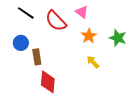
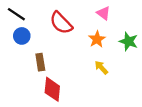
pink triangle: (82, 12) -> (103, 13), moved
black line: (26, 13) -> (16, 14), moved
blue circle: (21, 43) -> (22, 36), moved

